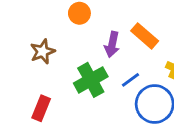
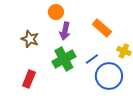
purple arrow: (112, 44) -> (65, 31), moved
brown star: (43, 52) -> (30, 39), turned -30

